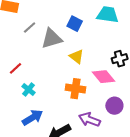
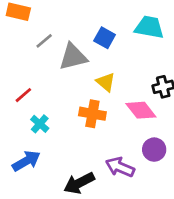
orange cross: (75, 89) -> (92, 114), moved
blue arrow: (32, 117) -> (26, 161), moved

